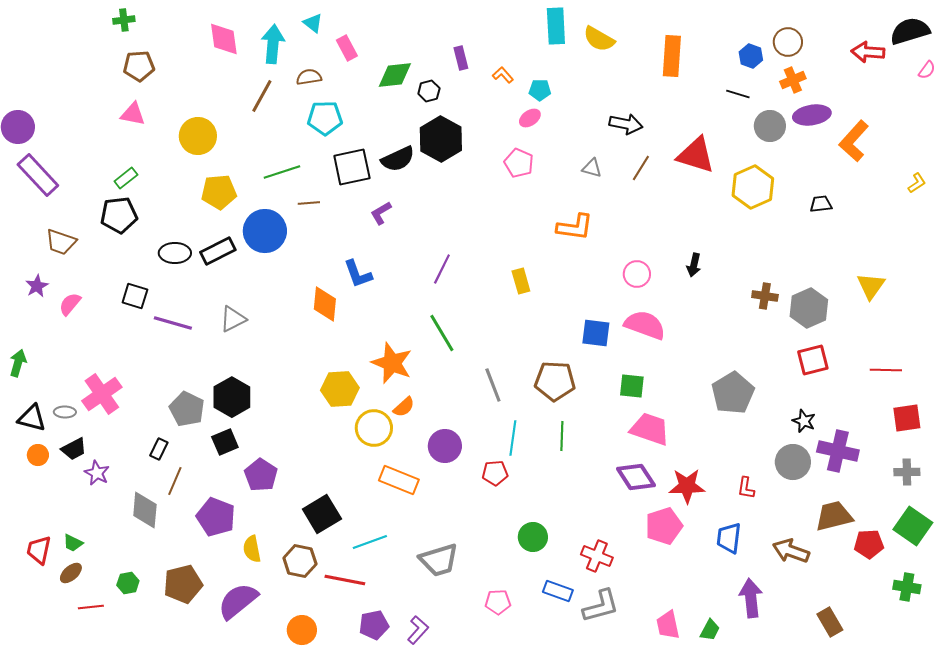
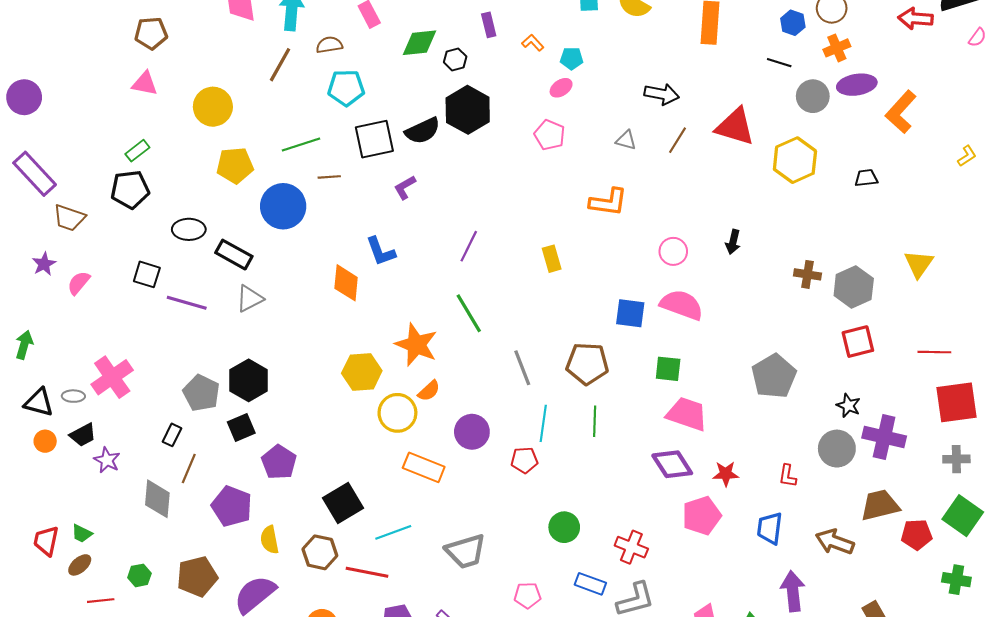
purple rectangle: (38, 175) -> (35, 174), moved
black rectangle: (218, 251) -> (234, 255), moved, turned 56
red square: (907, 418) -> (956, 402), size x1.4
red star: (687, 486) -> (726, 474), size x0.7

